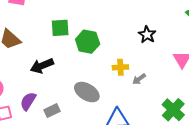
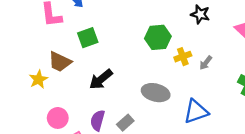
green square: (60, 28) -> (88, 38), moved
green hexagon: (88, 42) -> (158, 37), moved

